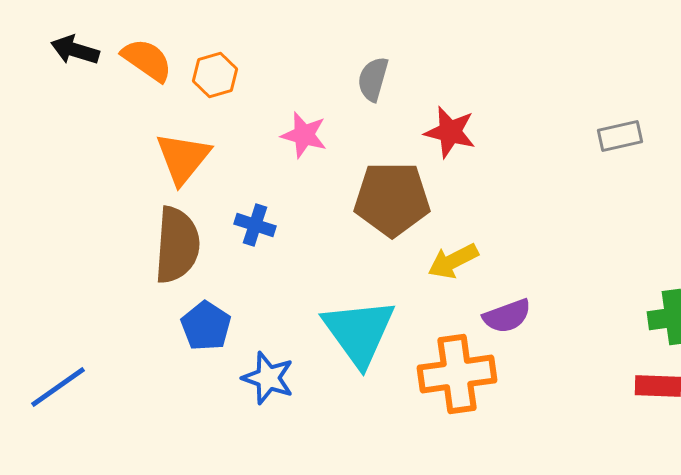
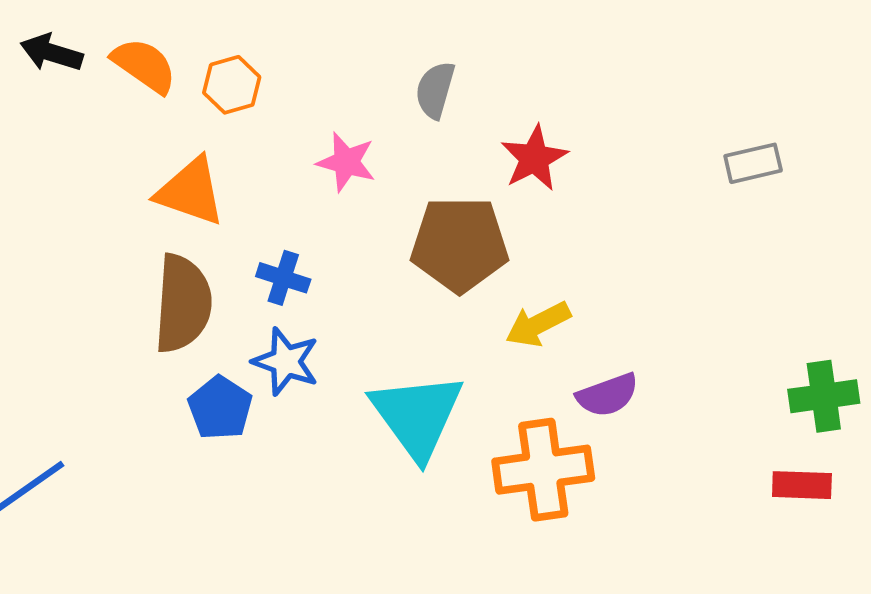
red star: (450, 132) -> (534, 158), turned 30
orange triangle: (183, 158) -> (191, 192), turned -50
blue star: (268, 378) -> (286, 362), moved

